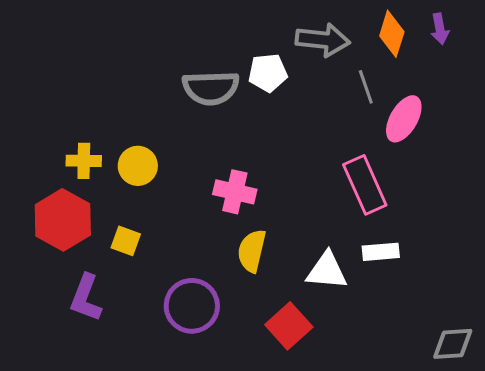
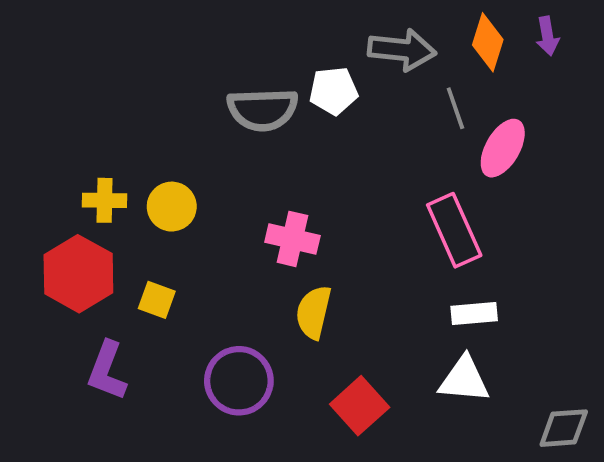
white triangle: (327, 271) -> (464, 380), moved

